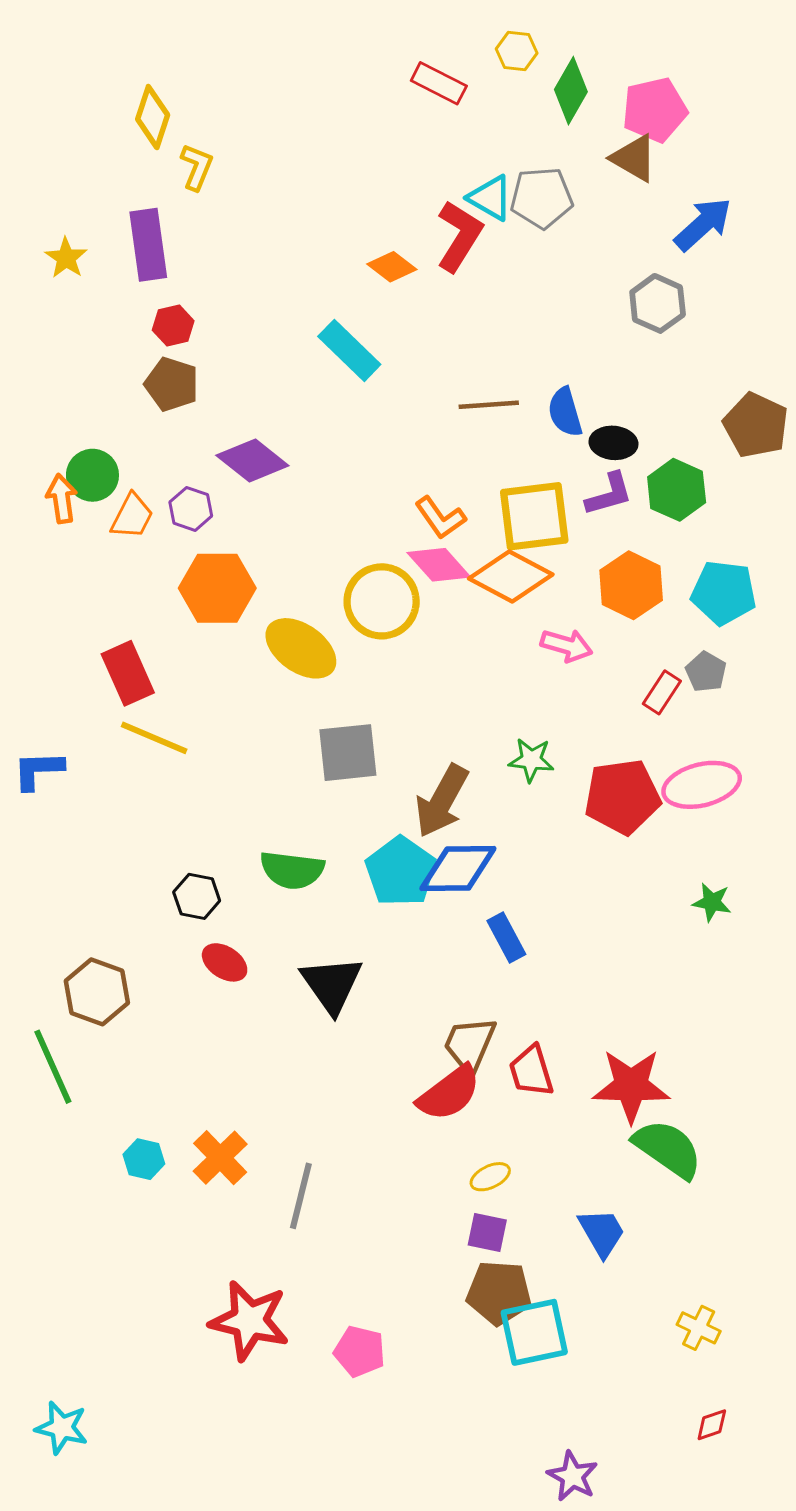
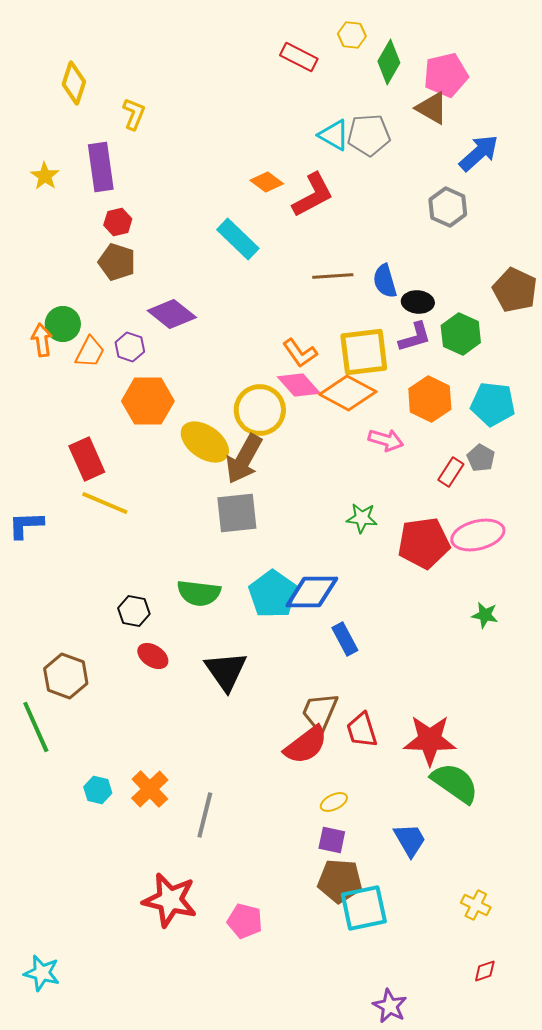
yellow diamond: (153, 117) -> (74, 83), moved
red L-shape: (459, 236) -> (313, 195), moved, turned 30
brown arrow: (442, 801) -> (244, 459), moved

